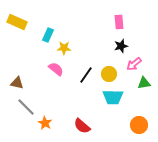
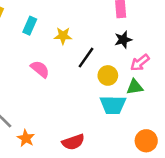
yellow star: (64, 48) -> (63, 36), moved
black line: (86, 75) -> (86, 58), moved
green triangle: (144, 83) -> (135, 87), moved
red semicircle: (82, 126) -> (73, 142), turned -60

